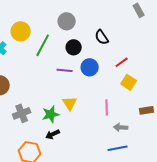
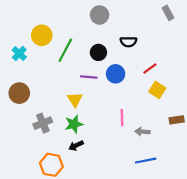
gray circle: (67, 21) -> (100, 15), moved
black semicircle: (102, 37) -> (128, 42), turned -56
yellow triangle: (70, 103) -> (75, 100), moved
pink line: (107, 107) -> (122, 118), moved
gray arrow: (121, 127) -> (142, 132), moved

